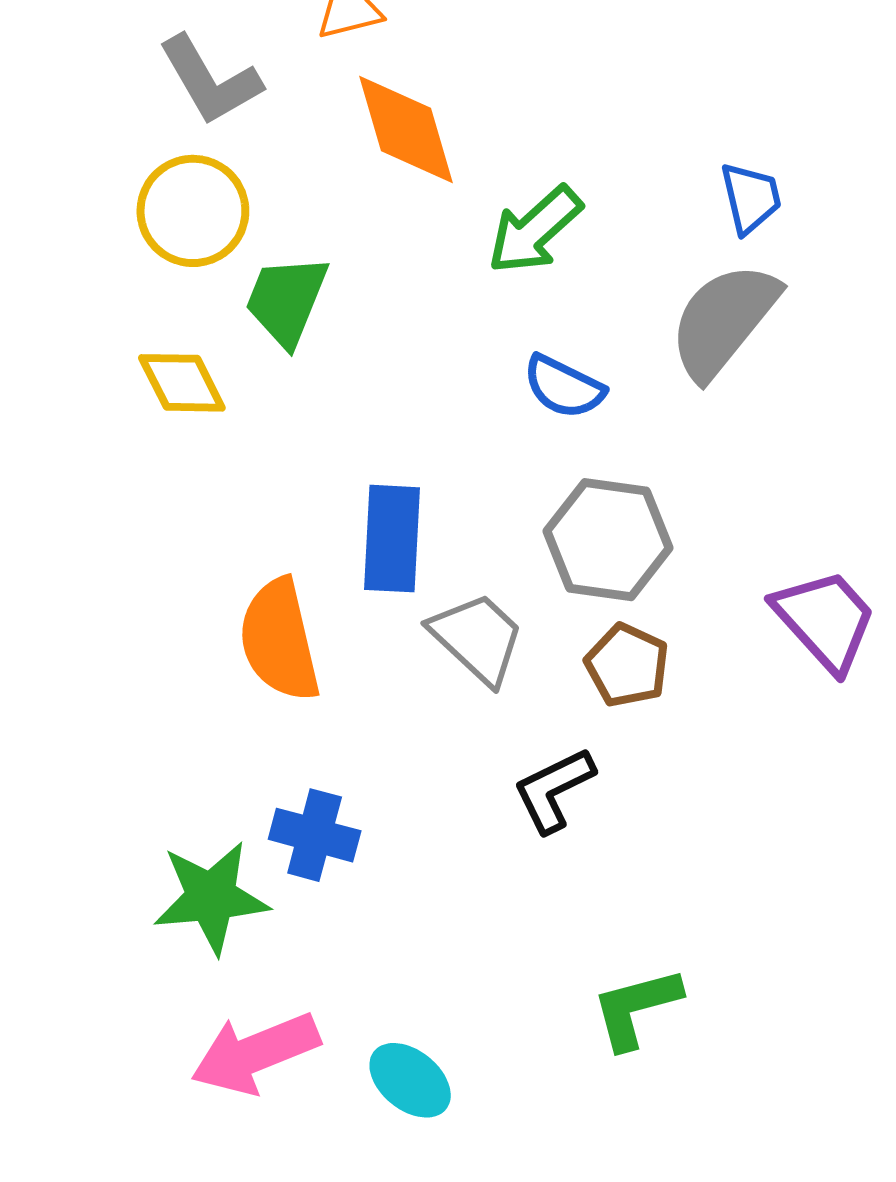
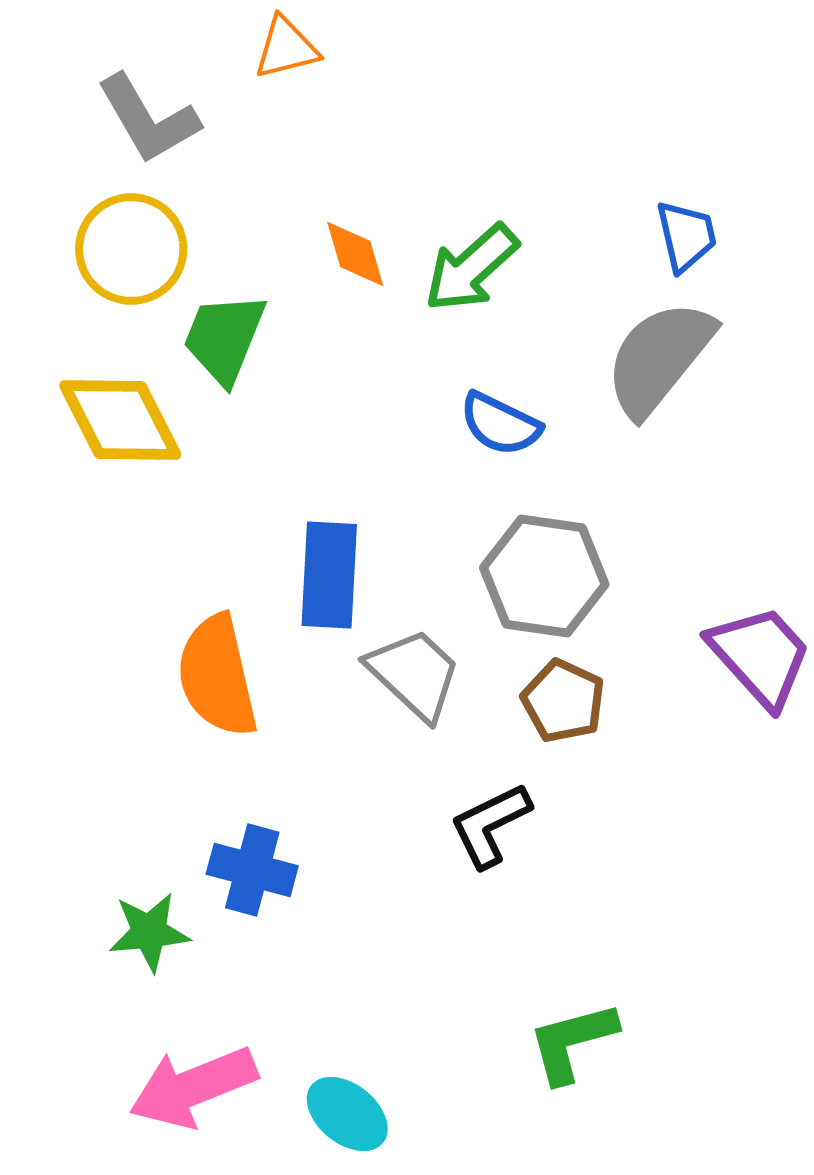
orange diamond: (406, 130) -> (355, 254), moved, size x0.6
yellow diamond: (182, 383) -> (120, 420), size x1.4
green star: (211, 897) -> (149, 932), size x0.7

